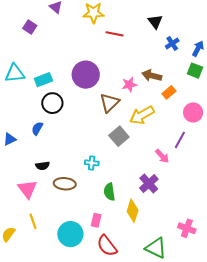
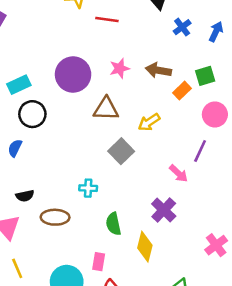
green square: (195, 71) -> (205, 76), moved, turned -35
pink star: (129, 85) -> (120, 68), moved
brown triangle: (109, 103) -> (106, 109), turned 50
yellow arrow: (142, 115) -> (149, 122), size x0.7
pink cross: (187, 228) -> (216, 245), moved, turned 36

